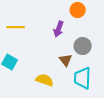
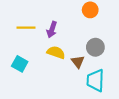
purple arrow: (59, 29) -> (52, 30), moved
yellow semicircle: (45, 80) -> (56, 52), moved

